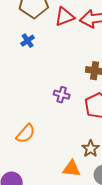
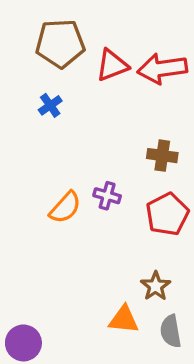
orange semicircle: (26, 134) -> (65, 207), moved

